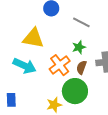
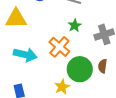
yellow triangle: (33, 38) -> (16, 19), moved
brown semicircle: (81, 67) -> (103, 66), moved

